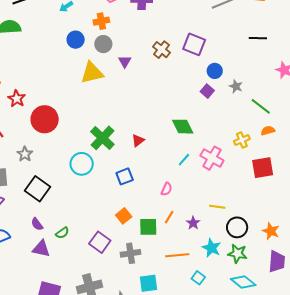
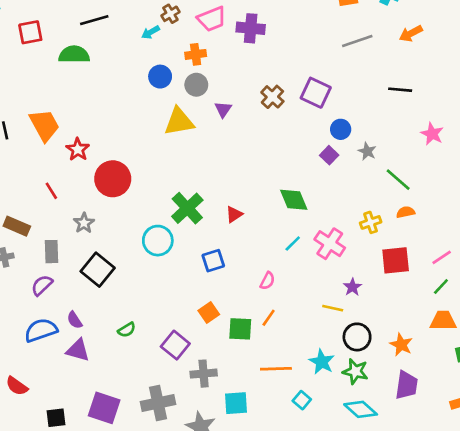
purple star: (193, 223) -> (352, 287), moved
purple semicircle: (37, 224) -> (75, 320), moved
purple triangle: (41, 249) -> (78, 350), moved
gray cross: (131, 253) -> (204, 374), moved

